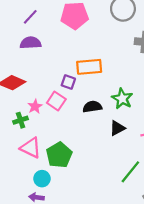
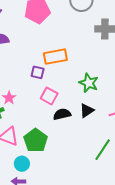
pink square: (56, 101) -> (49, 96), moved
black semicircle: (92, 107) -> (62, 114), moved

